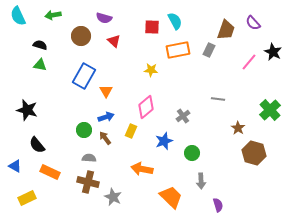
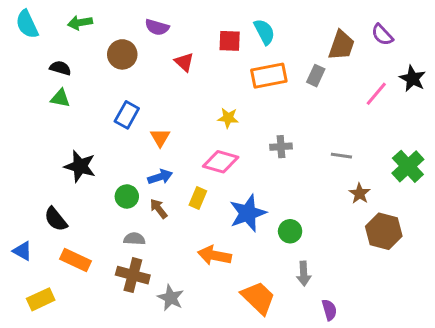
red triangle: (114, 41) -> (184, 62), moved
yellow star: (151, 70) -> (228, 118), moved
blue rectangle: (84, 76) -> (127, 115), size x0.7
gray line: (218, 99) -> (341, 156), moved
pink diamond: (146, 107) -> (221, 162), turned 55
black star: (27, 110) -> (80, 166), moved
gray cross: (183, 116) -> (281, 147), moved, turned 32
blue star: (164, 141) -> (248, 213), size x1.4

